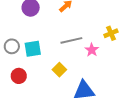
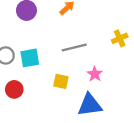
pink star: (92, 50) -> (95, 74), moved
yellow square: (59, 70) -> (61, 81), turned -32

